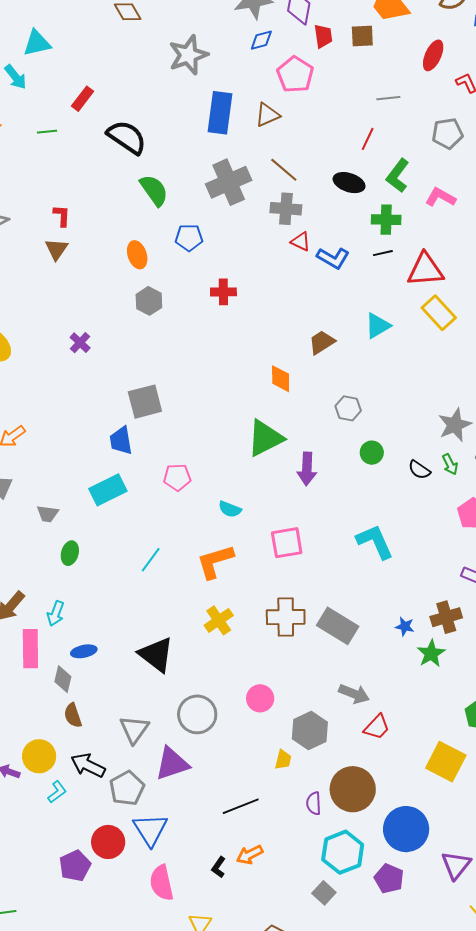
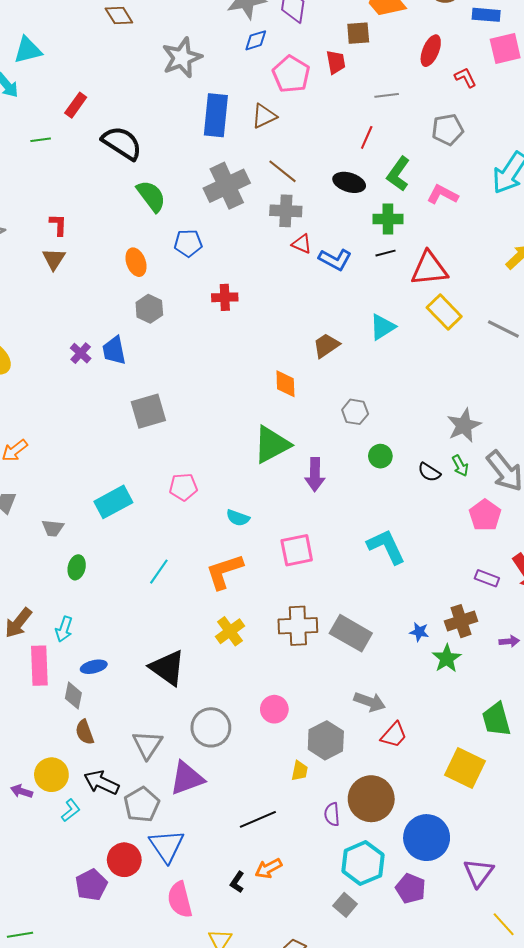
red trapezoid: (323, 36) -> (336, 62), moved
blue trapezoid: (121, 441) -> (114, 350), moved

